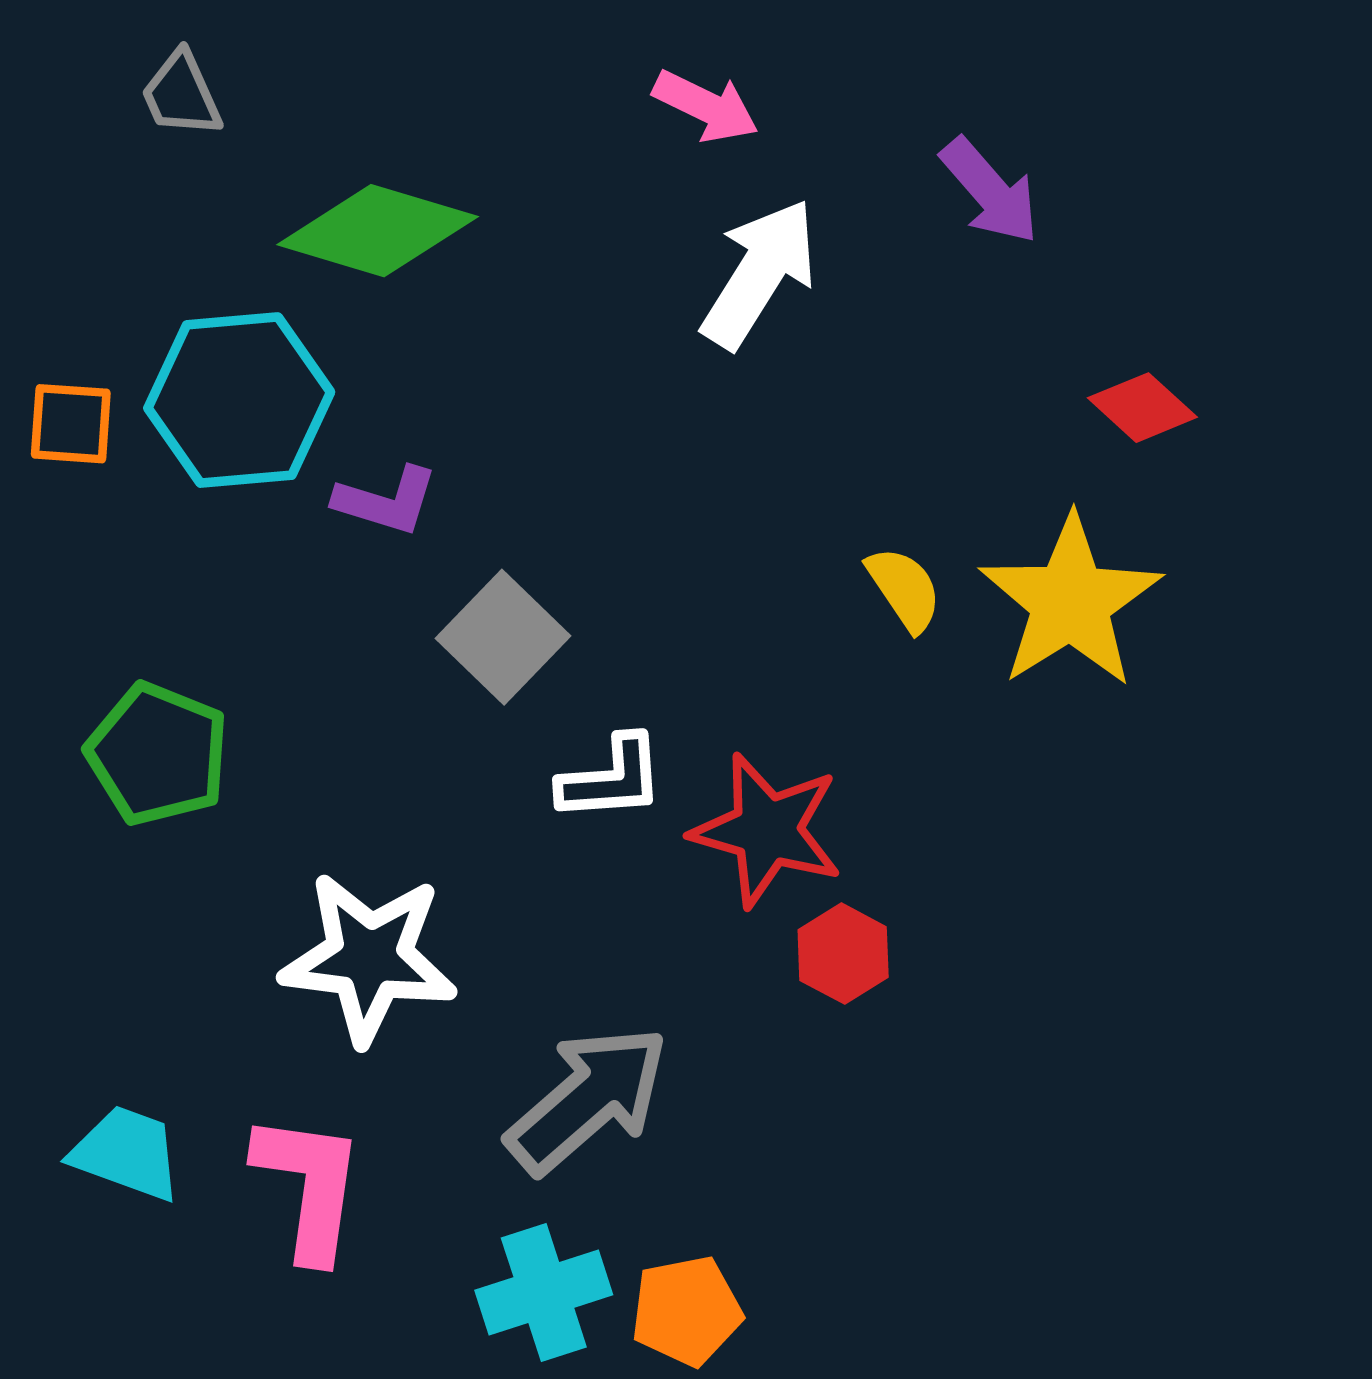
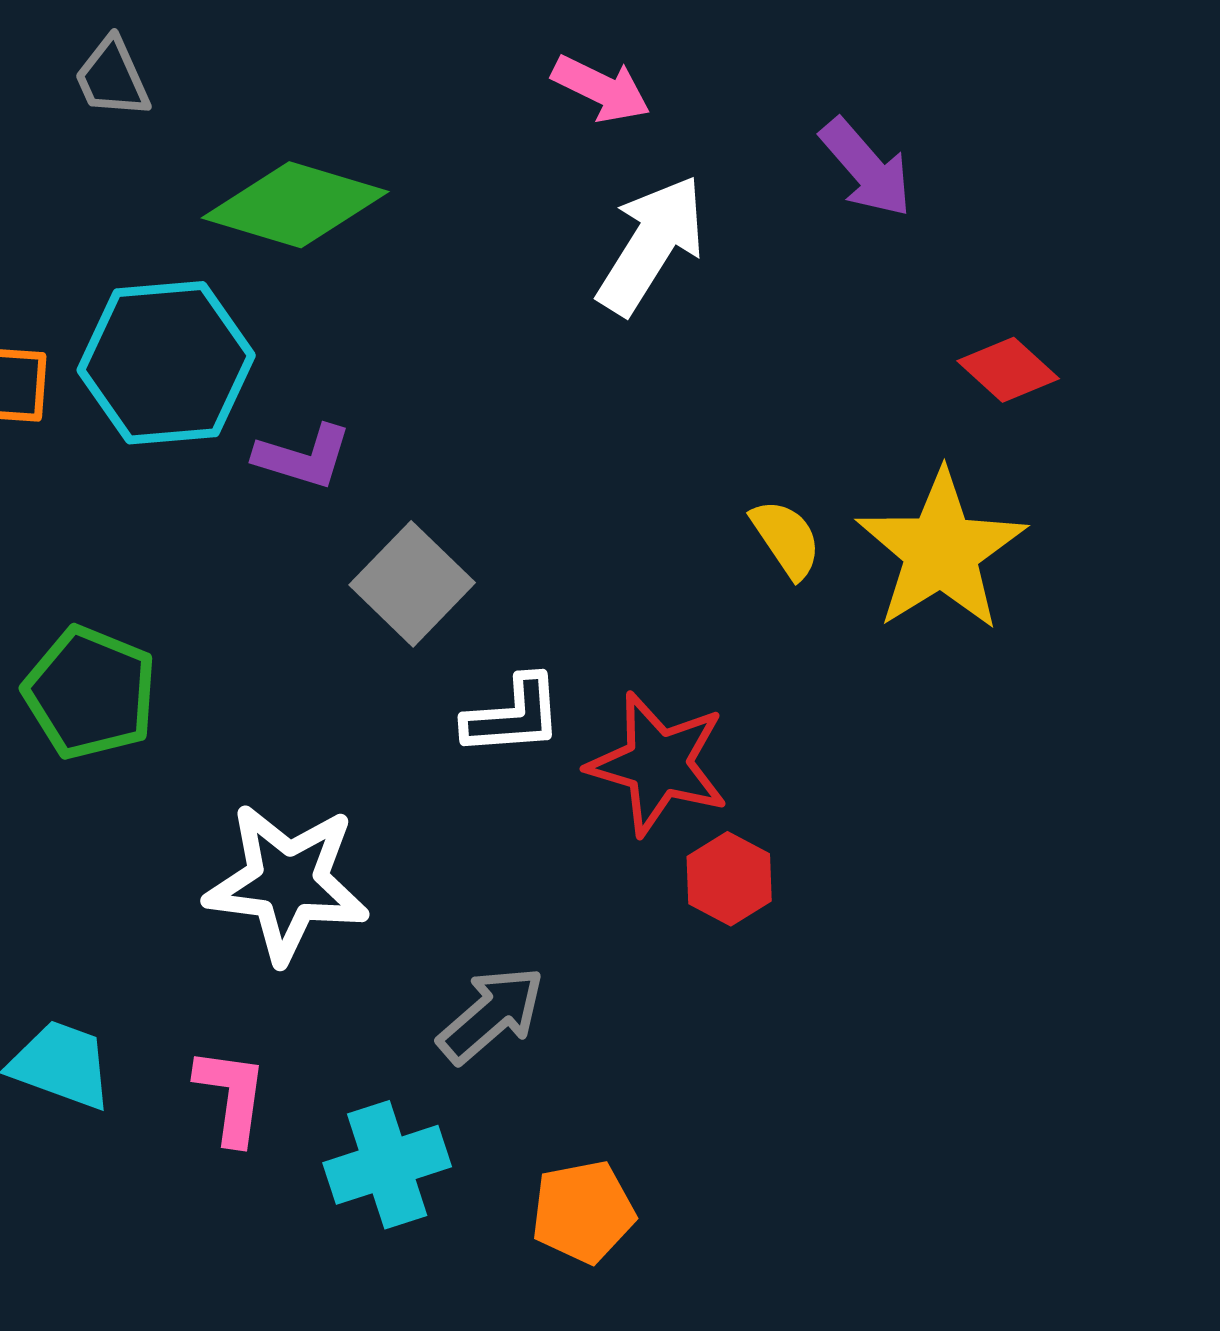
gray arrow: (588, 1099) -> (491, 1015), size x0.7
pink L-shape: (309, 1186) -> (231, 1096), size x0.7
cyan cross: (544, 1292) -> (387, 1165), moved

